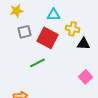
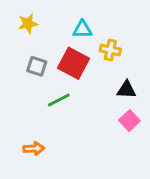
gray square: (24, 32) -> (37, 66), moved, turned 32
black triangle: (84, 44) -> (126, 90), moved

